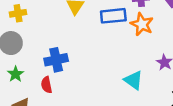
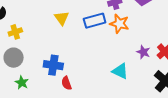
blue cross: (56, 60) -> (53, 65), turned 30
red semicircle: (47, 85) -> (66, 83), moved

